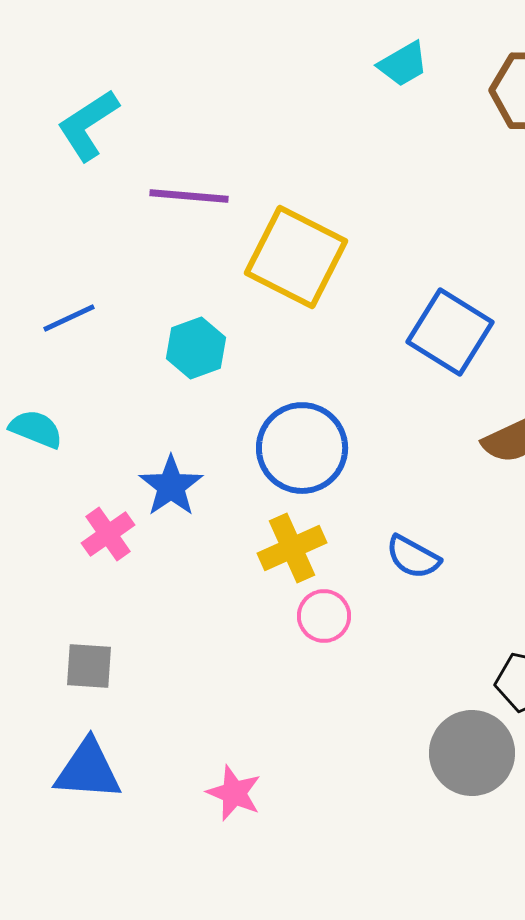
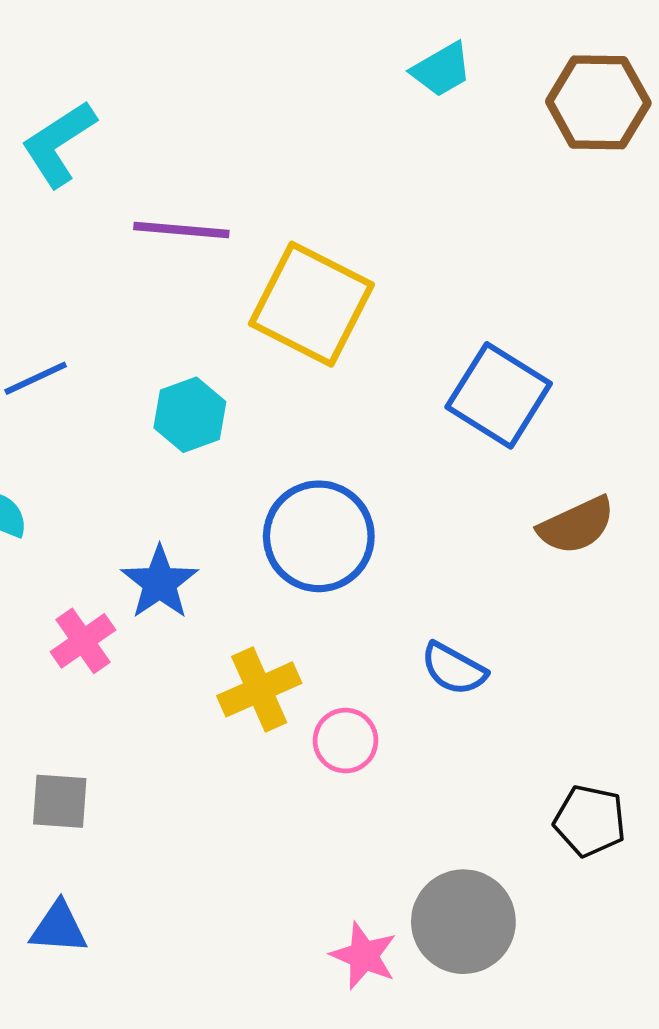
yellow cross: (292, 548) -> (259, 689), moved
gray circle: (472, 753) -> (463, 922), moved
blue triangle: (88, 770) -> (59, 928), size x0.7
pink star: (234, 793) -> (364, 956), moved

